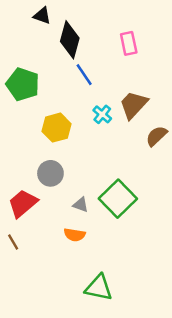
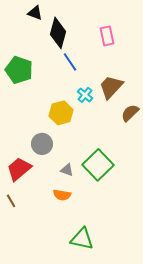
yellow hexagon: (57, 128) -> (61, 113), moved

